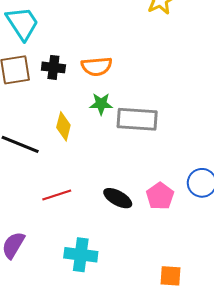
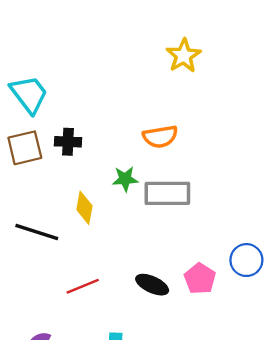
orange semicircle: (97, 66) -> (160, 137), moved

